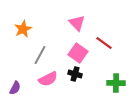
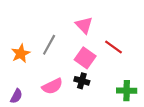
orange star: (23, 29) -> (21, 54), moved
gray line: (40, 55) -> (49, 45), moved

